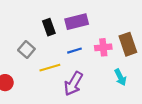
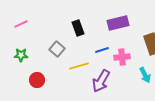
purple rectangle: (77, 22) -> (118, 23), moved
pink cross: (103, 47) -> (122, 57), moved

